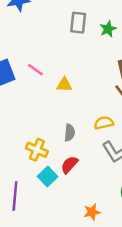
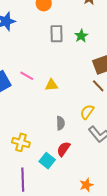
yellow semicircle: (104, 123) -> (87, 112), turned -35
yellow cross: (37, 150) -> (21, 142), moved

